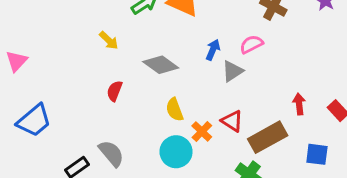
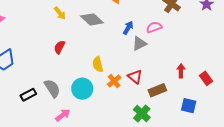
gray diamond: (161, 65) -> (92, 19), moved
brown rectangle: (268, 137) -> (157, 90), size x0.7
cyan circle: (176, 152) -> (82, 89), moved

